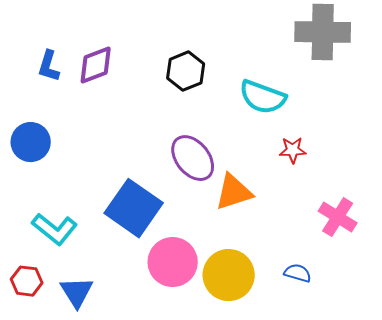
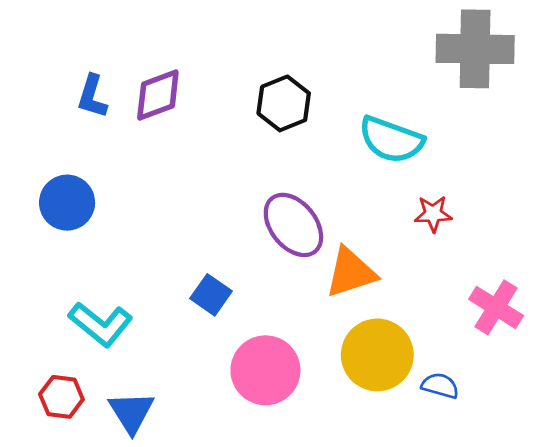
blue square: (134, 208) -> (211, 295), size x0.5
yellow circle: (229, 275) -> (377, 355), moved

